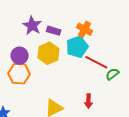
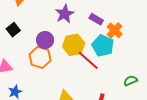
purple rectangle: (54, 31) -> (96, 19), moved
cyan pentagon: (77, 47) -> (103, 46), turned 30
red line: (96, 62) -> (88, 60), moved

